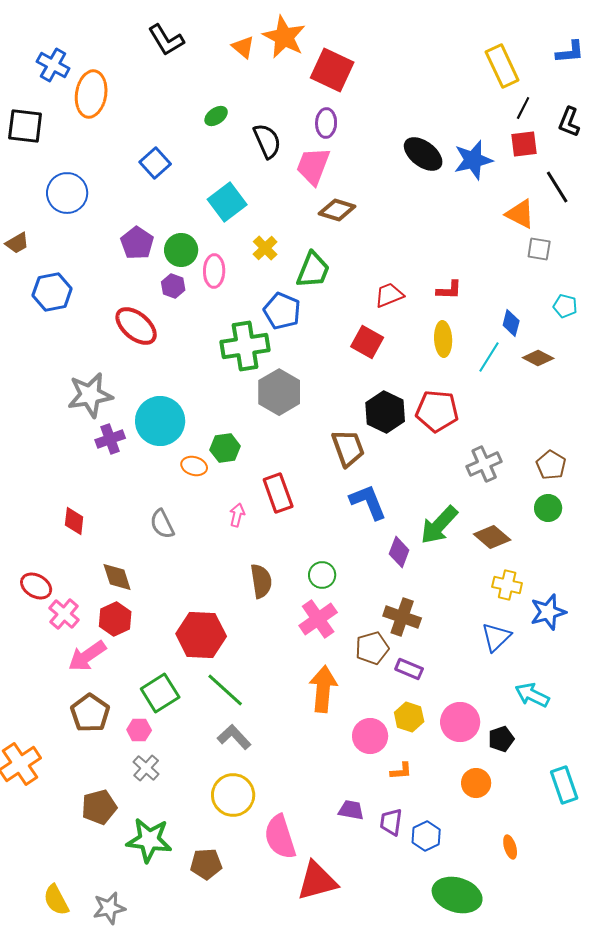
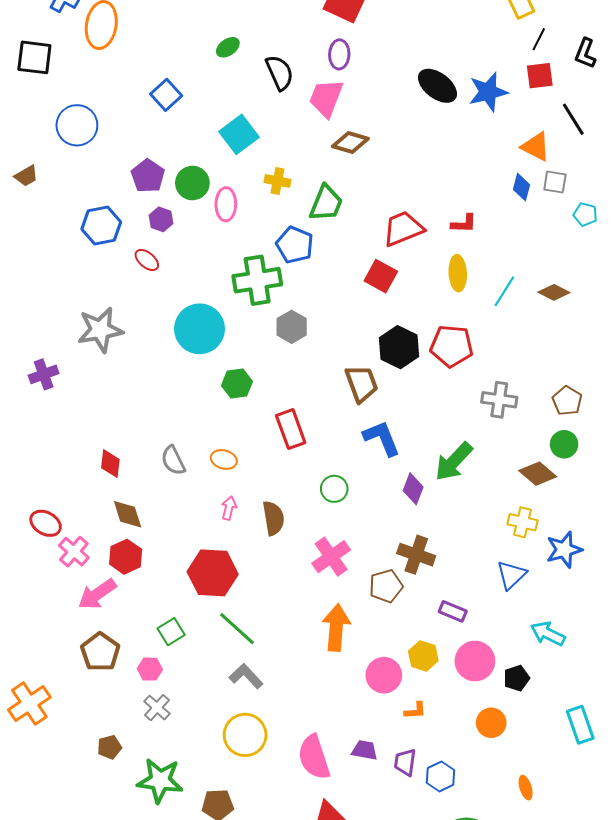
yellow cross: (265, 248) -> (277, 181), turned -35
purple hexagon: (173, 286) -> (161, 219), moved
blue hexagon: (52, 292) -> (101, 226), moved
red trapezoid: (389, 295) -> (403, 229), size x1.4
cyan pentagon: (565, 306) -> (585, 214), moved
blue diamond: (511, 323) -> (522, 187), moved
red ellipse: (136, 326) -> (147, 260), size x0.6
gray hexagon: (279, 392) -> (292, 327), size x0.7
cyan circle: (160, 421) -> (200, 329), moved
purple cross: (110, 439) -> (44, 374), moved
gray cross: (484, 464) -> (499, 400), turned 32
orange ellipse: (194, 466) -> (224, 459), moved
pink arrow: (237, 515) -> (229, 508), moved
red diamond: (74, 521) -> (110, 464), moved
brown diamond: (492, 537) -> (538, 474), moved
green circle: (322, 575) -> (334, 489), moved
purple rectangle: (409, 669) -> (453, 611), moved
green square: (160, 693) -> (171, 632), size x0.7
brown pentagon: (99, 807) -> (109, 747), size x0.7
pink semicircle: (280, 837) -> (314, 757), moved

